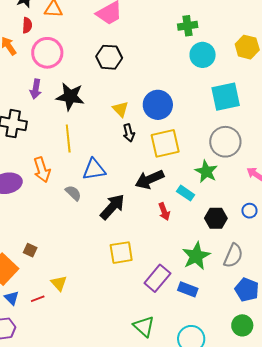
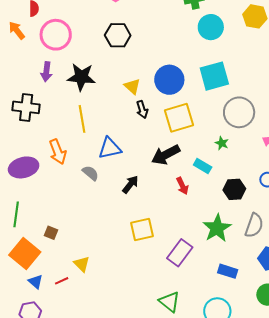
cyan square: (226, 97) -> (214, 76), moved
green star: (206, 171) -> (222, 143), size x0.6
black arrow: (112, 207) -> (130, 184), size x0.7
blue rectangle: (188, 289) -> (228, 271), moved

